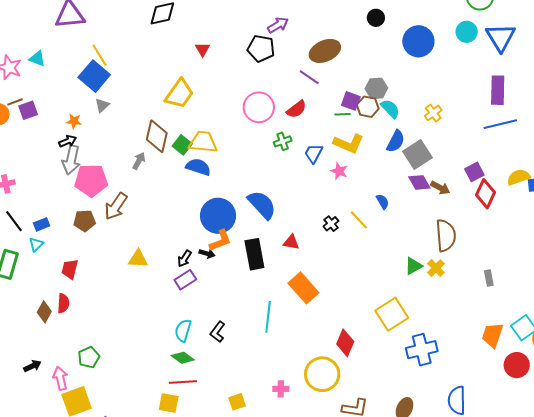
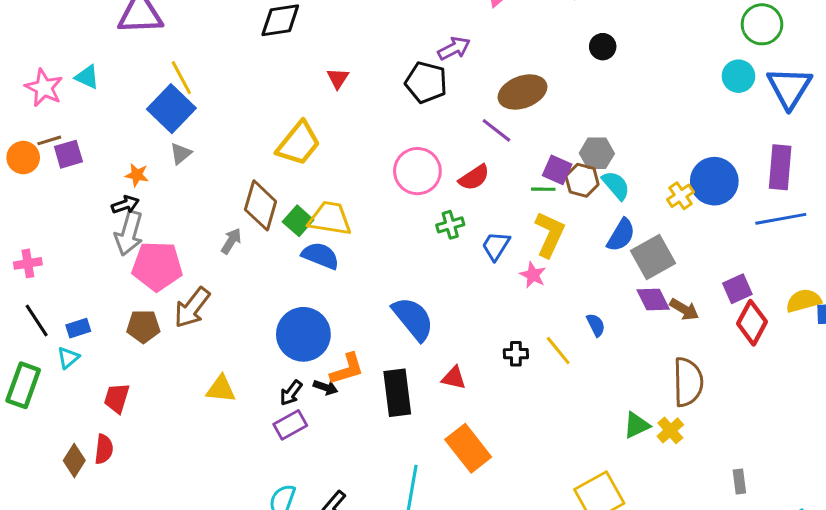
blue circle: (418, 41) -> (714, 181), moved
yellow L-shape: (349, 144) -> (550, 234), turned -92
blue circle: (218, 216) -> (303, 334), moved
black cross: (331, 224) -> (516, 354), turned 35
gray rectangle: (489, 278) -> (739, 482), moved

